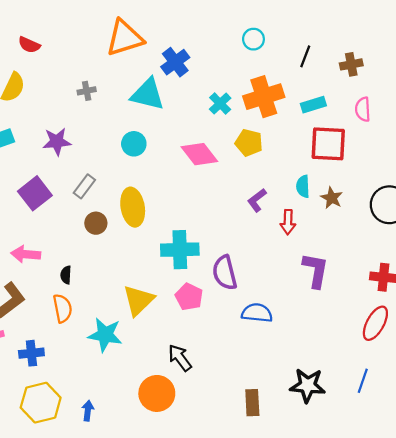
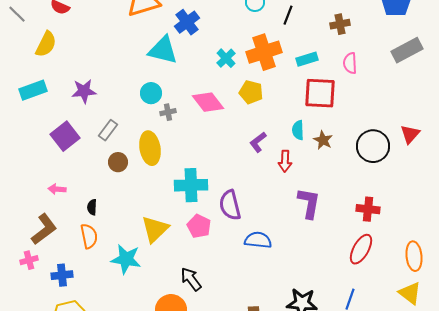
black line: (305, 56) -> (288, 15), moved
gray cross: (87, 91) -> (168, 112), moved
pink arrow: (26, 254) -> (57, 189), size x0.7

